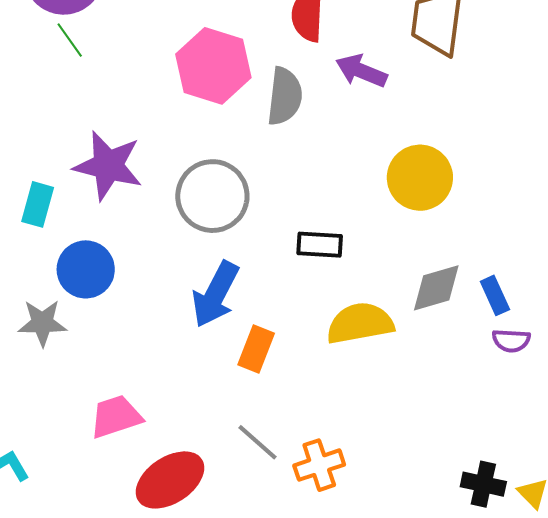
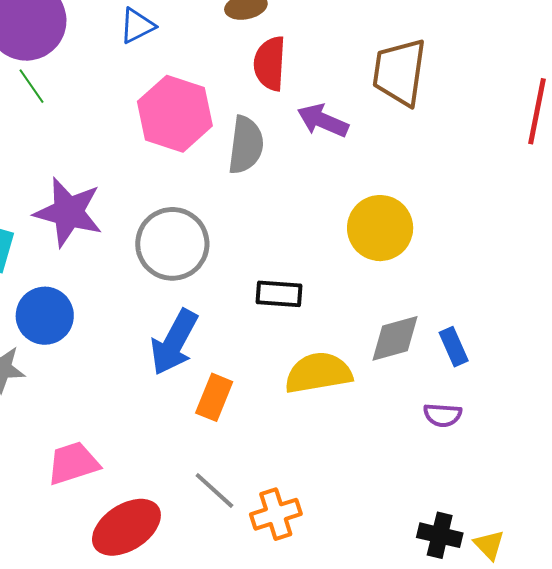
purple semicircle: (511, 341) -> (443, 415), moved

